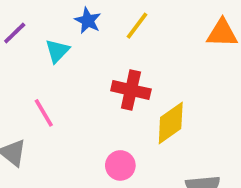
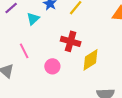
pink circle: (120, 165) -> (52, 66), moved

